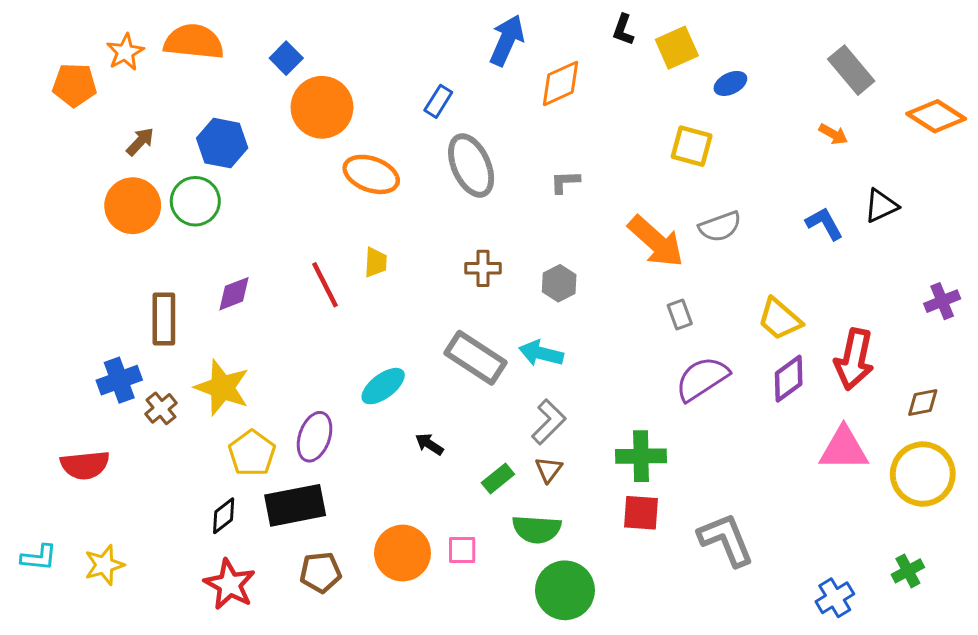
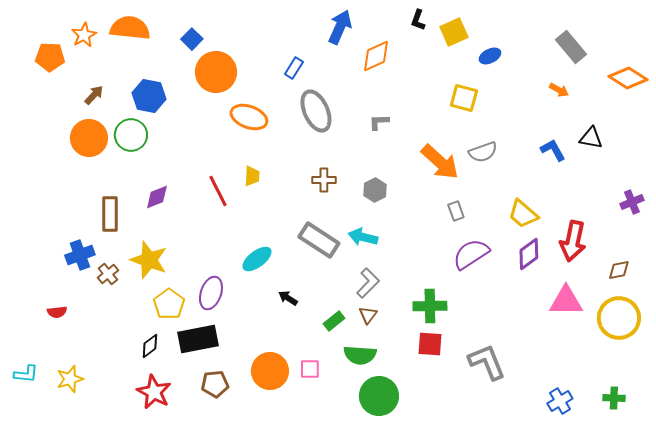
black triangle: (881, 206) -> (591, 138), turned 35
red semicircle: (85, 465) -> (57, 312), size x0.6
green cross: (908, 571) -> (614, 398), moved, turned 30

